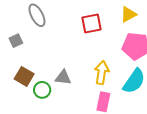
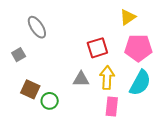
red square: (91, 24) -> (97, 48), moved
gray triangle: (63, 78) -> (81, 79), moved

